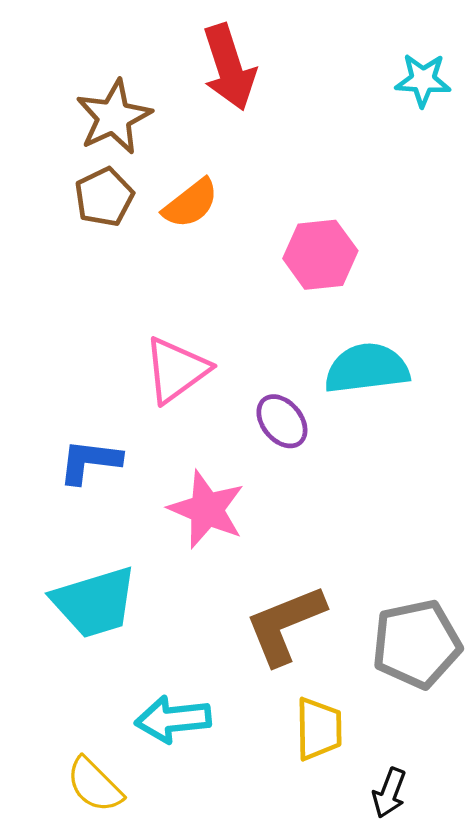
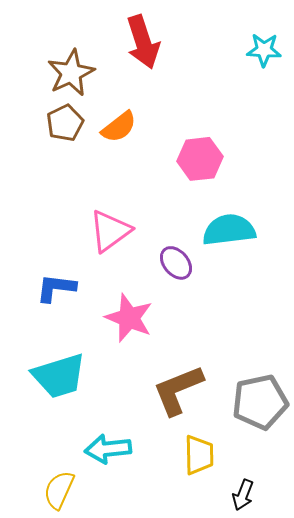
yellow semicircle: (95, 785) -> (59, 490), turned 69

